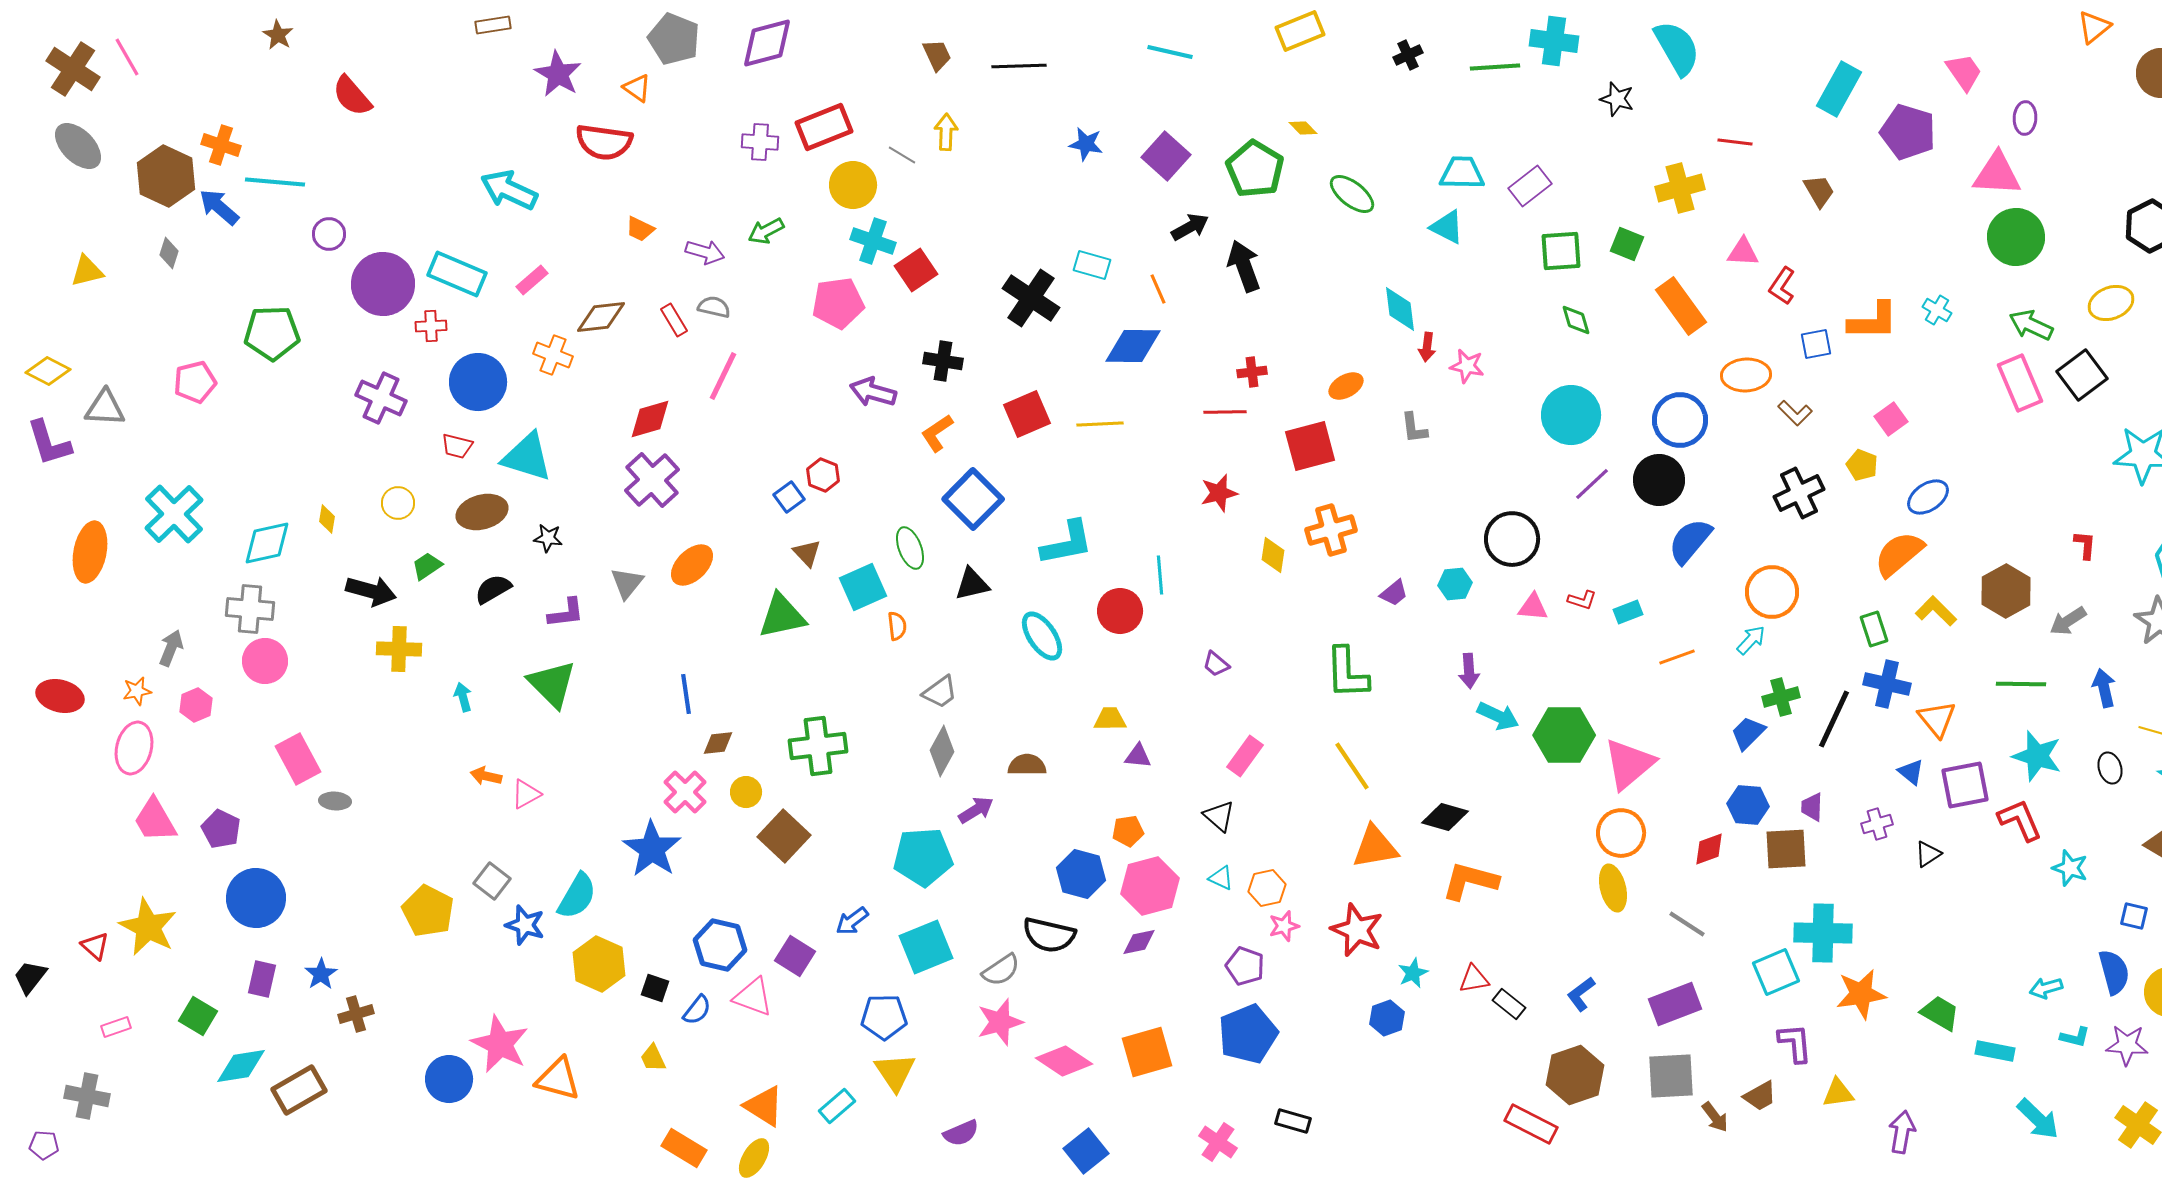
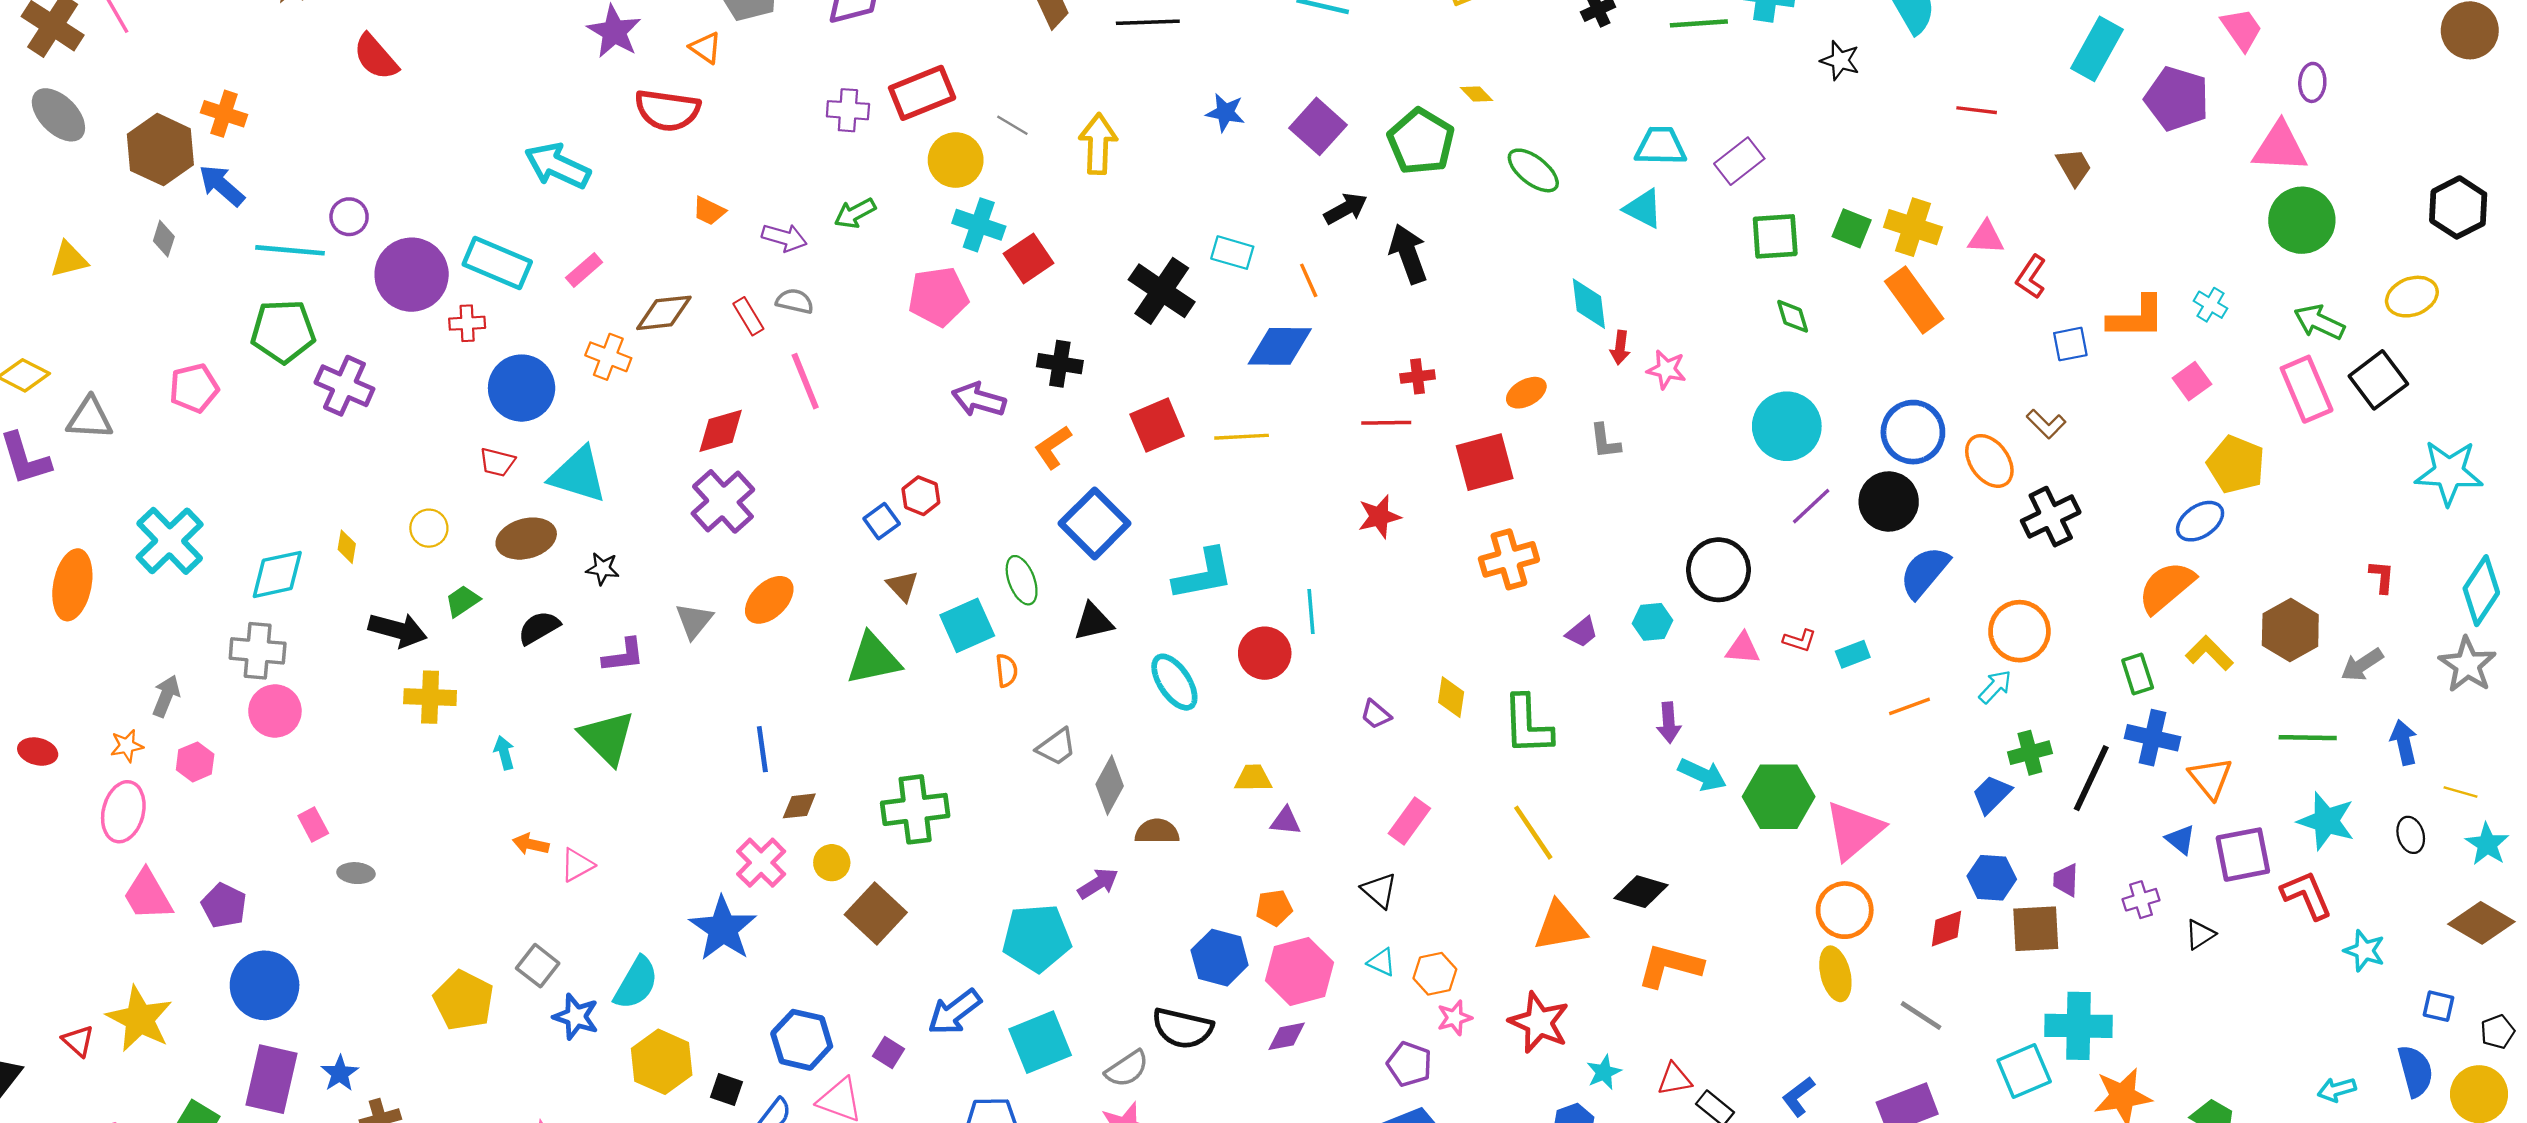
yellow arrow: (946, 132) -> (1098, 144), moved, size x1.4
cyan line: (275, 182) -> (290, 250), moved
yellow cross: (1680, 188) -> (1913, 227), moved, turned 33
orange ellipse: (1746, 375) -> (1989, 461), moved, turned 57
pink line: (723, 376) -> (805, 381), turned -48
purple cross: (381, 398) -> (344, 386), moved
pink square: (1891, 419) -> (2192, 381), moved
yellow pentagon: (1862, 465) -> (2236, 464), moved, size x1.6
yellow diamond: (1273, 555) -> (1451, 697), moved
red ellipse: (60, 696) -> (38, 752), size x0.7
gray diamond: (942, 751) -> (1110, 785), moved
pink rectangle: (298, 759) -> (313, 824), size x0.6
blue arrow: (852, 921) -> (954, 1012), size x1.4
purple square: (795, 956) -> (888, 1053), size x0.7
purple rectangle: (262, 979) -> (271, 1079), size x1.6

